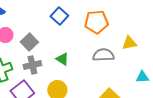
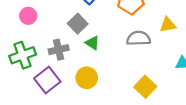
gray square: (29, 42) -> (78, 24), moved

